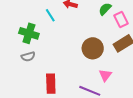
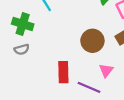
red rectangle: (51, 84) -> (63, 72), moved

